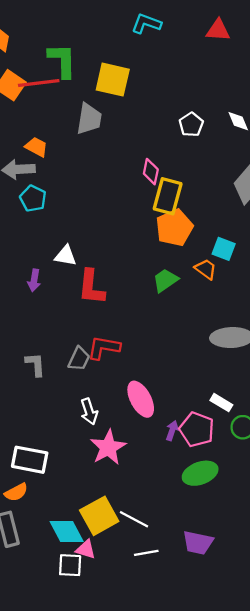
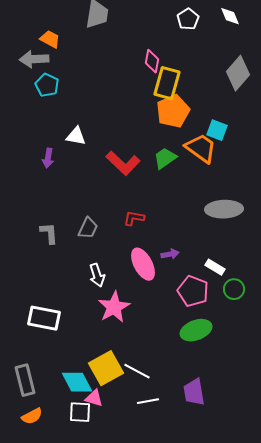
orange trapezoid: (206, 269) -> (201, 148), size x1.6
red L-shape: (91, 287) -> (123, 163), moved, turned -52
red L-shape: (104, 348) -> (134, 218), moved, size x0.7
purple arrow: (172, 431) -> (170, 254), moved, turned 60
orange semicircle: (16, 492) -> (32, 416), moved
purple trapezoid: (198, 543) -> (194, 392), turned 68

